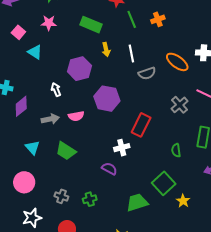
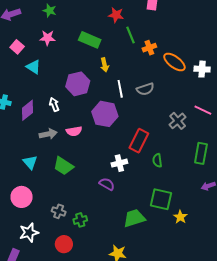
orange cross: (158, 19) -> (149, 48), moved
white line: (131, 53) -> (120, 89), moved
orange ellipse: (177, 62) -> (174, 62), moved
purple diamond: (21, 106) -> (27, 110), moved
green semicircle: (176, 150) -> (157, 160), moved
green square: (164, 183) -> (161, 199), turned -35
green cross: (90, 199) -> (80, 220), moved

